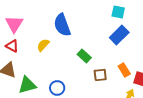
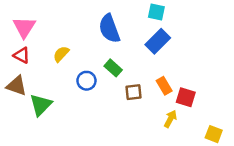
blue semicircle: (62, 25) -> (109, 29), moved
green triangle: (27, 85) -> (41, 105), turned -30
blue circle: (57, 88) -> (86, 81), moved

